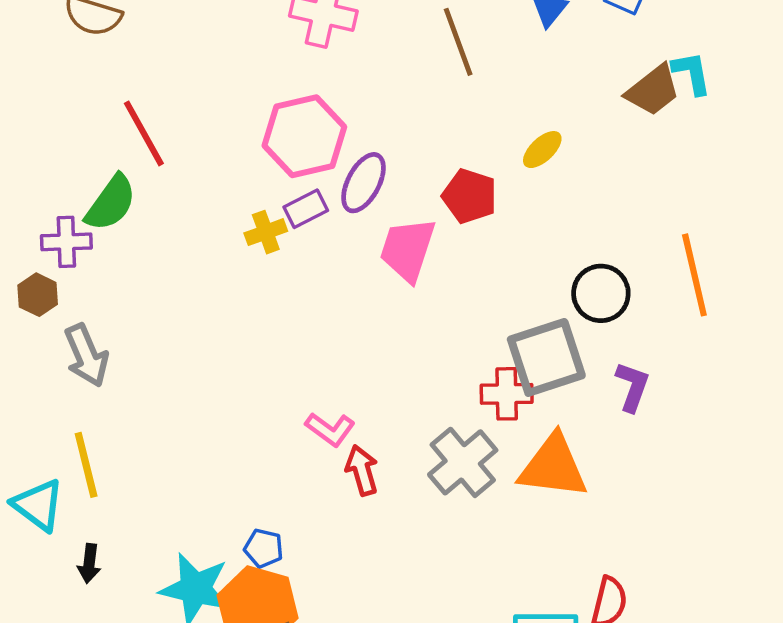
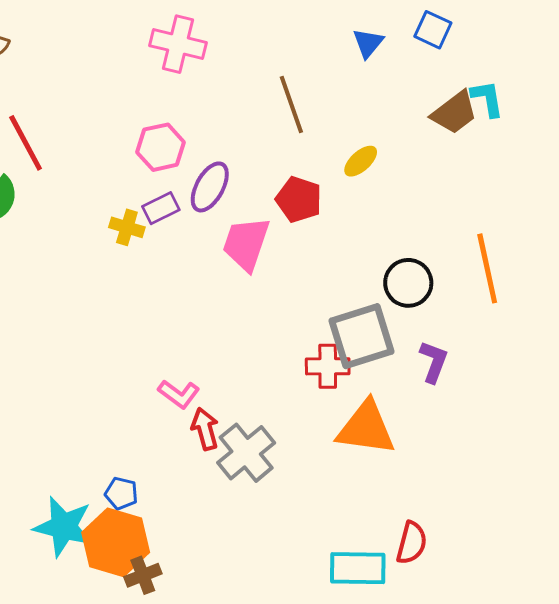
brown line: (458, 42) -> (291, 104), moved
pink hexagon: (304, 136) -> (161, 147), size x0.7
yellow cross: (266, 232) -> (127, 227), turned 36
gray cross: (463, 462) -> (246, 453), moved

